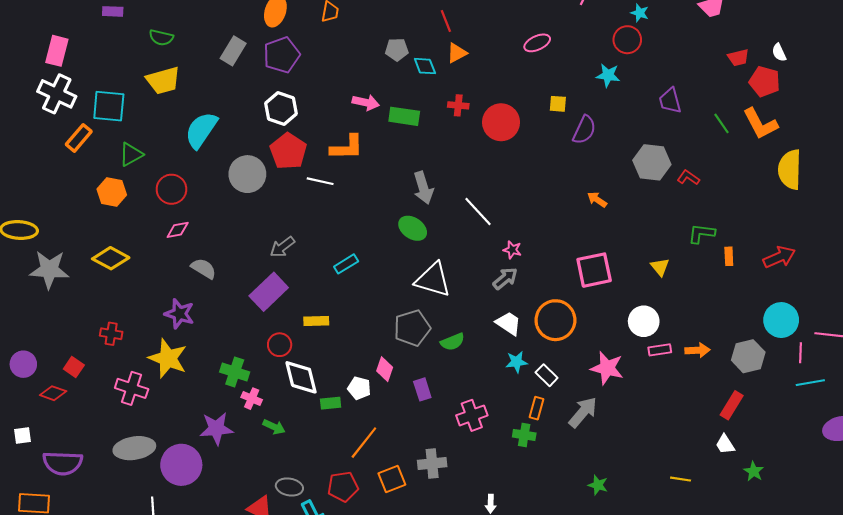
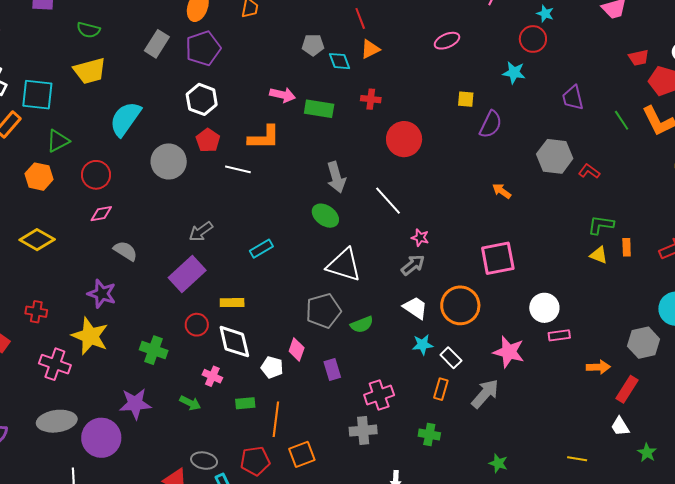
red circle: (501, 122) -> (404, 139), moved
red pentagon: (288, 151) -> (208, 140), size x0.7
yellow triangle: (660, 267) -> (599, 255), moved, turned -30
orange arrow: (698, 350) -> (598, 367), moved
white diamond: (301, 377) -> (234, 342), moved
pink cross: (252, 399) -> (212, 376), moved
green rectangle: (331, 403) -> (245, 403), moved
green cross: (524, 435) -> (429, 434), moved
orange line: (364, 443) -> (276, 419), turned -32
gray cross: (432, 463) -> (363, 431), moved

